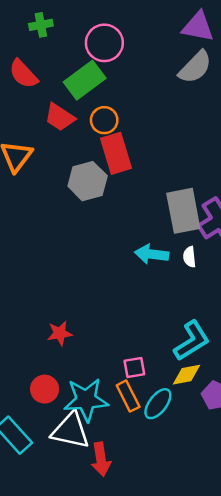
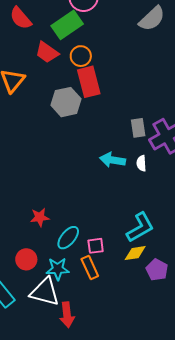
gray rectangle: (183, 211) -> (138, 128), size x0.6
cyan star: (86, 400) -> (58, 269), size x0.7
cyan ellipse: (158, 404) -> (68, 238), moved

